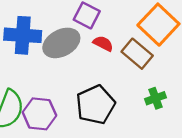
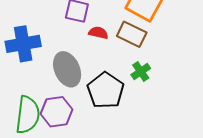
gray ellipse: (61, 43) -> (67, 69), moved, turned -72
green cross: (155, 98) -> (141, 72), moved

